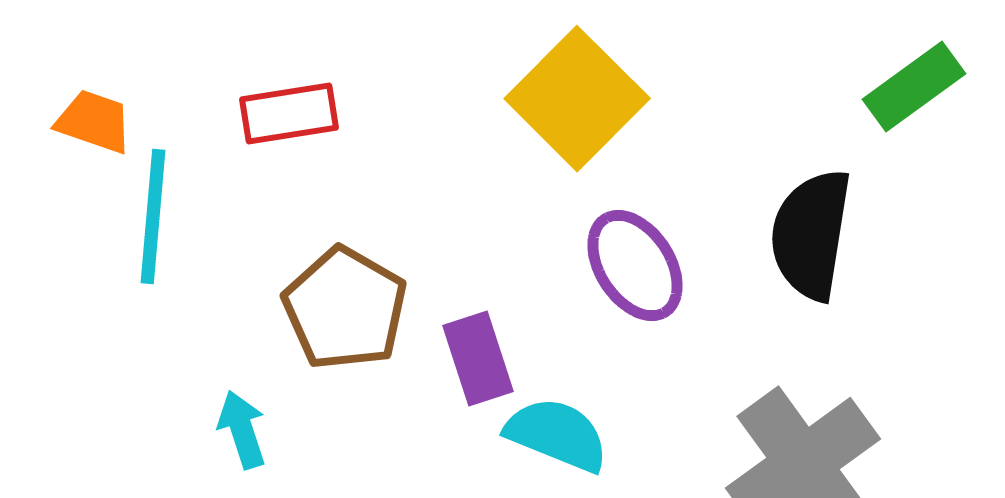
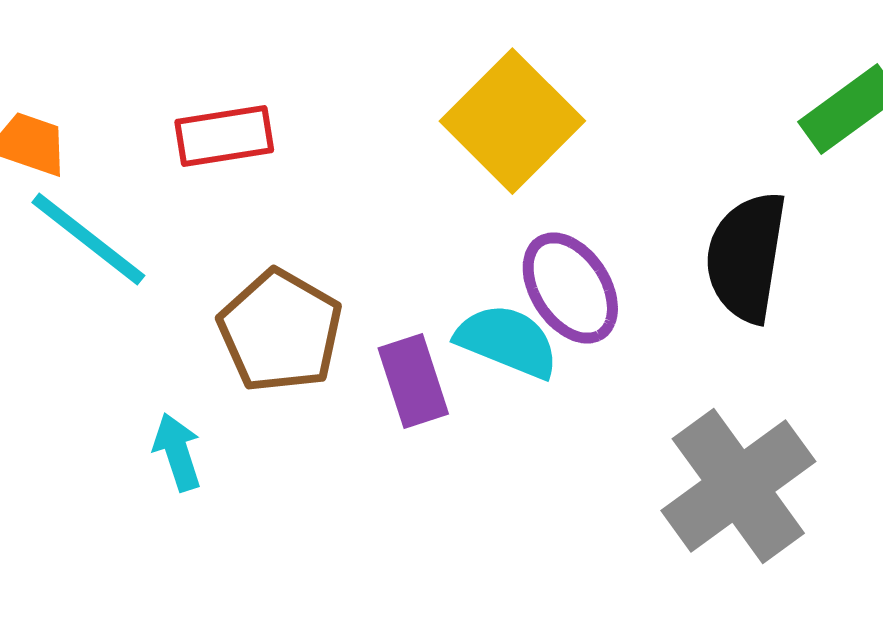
cyan line: (153, 216) -> (88, 239), turned -57
cyan semicircle: (557, 434) -> (507, 341), moved

